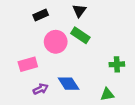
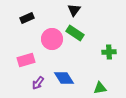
black rectangle: (41, 15) -> (27, 18), moved
green cross: (117, 64) -> (109, 52), moved
purple arrow: (41, 89) -> (38, 83), turned 152

